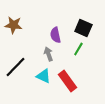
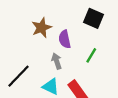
brown star: (13, 25) -> (42, 28), moved, turned -30
black square: (83, 28) -> (93, 18), moved

